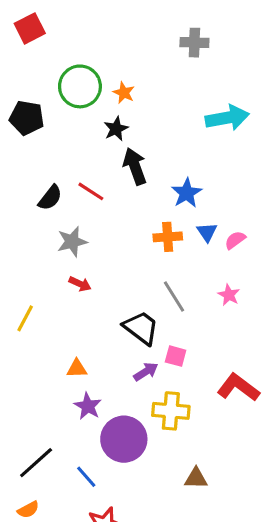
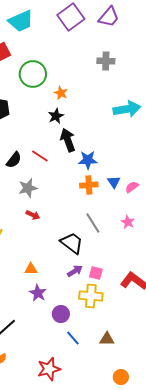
green circle: (80, 86) -> (33, 74), moved
blue star: (187, 193) -> (88, 160), moved, turned 30
pink square: (176, 356) -> (96, 273), moved
purple circle: (124, 439) -> (61, 314), size x0.6
blue line: (86, 477) -> (73, 338), moved

